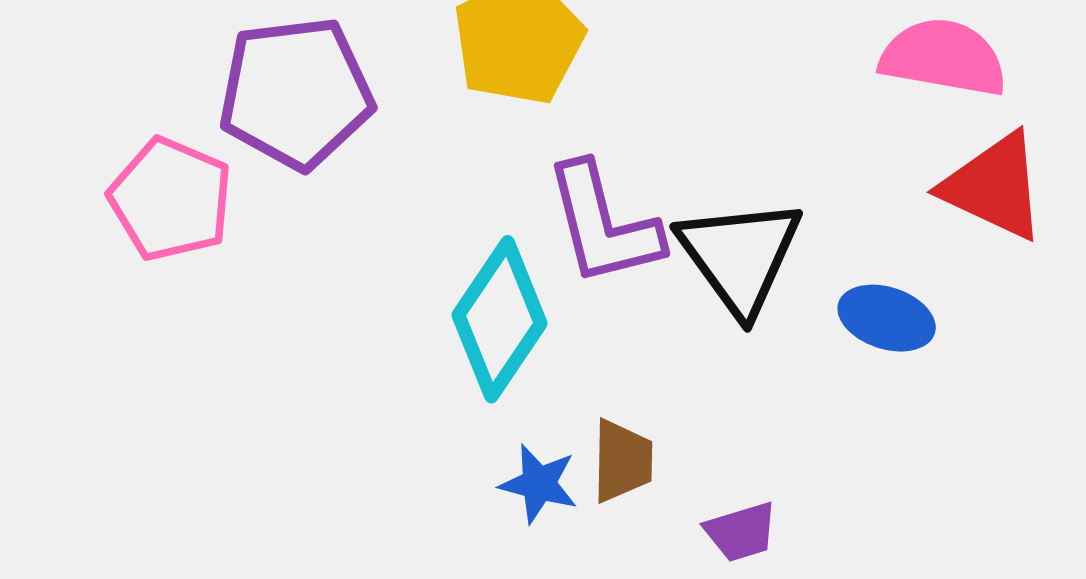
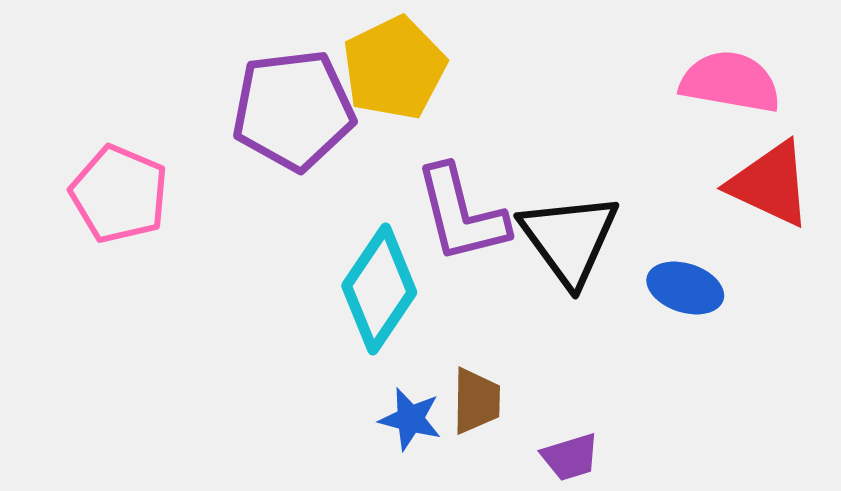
purple pentagon: (296, 93) -> (293, 110), moved

